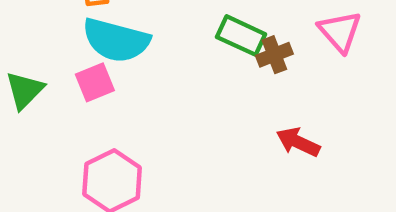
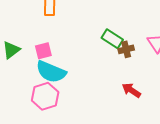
cyan semicircle: (116, 40) -> (51, 72), moved

